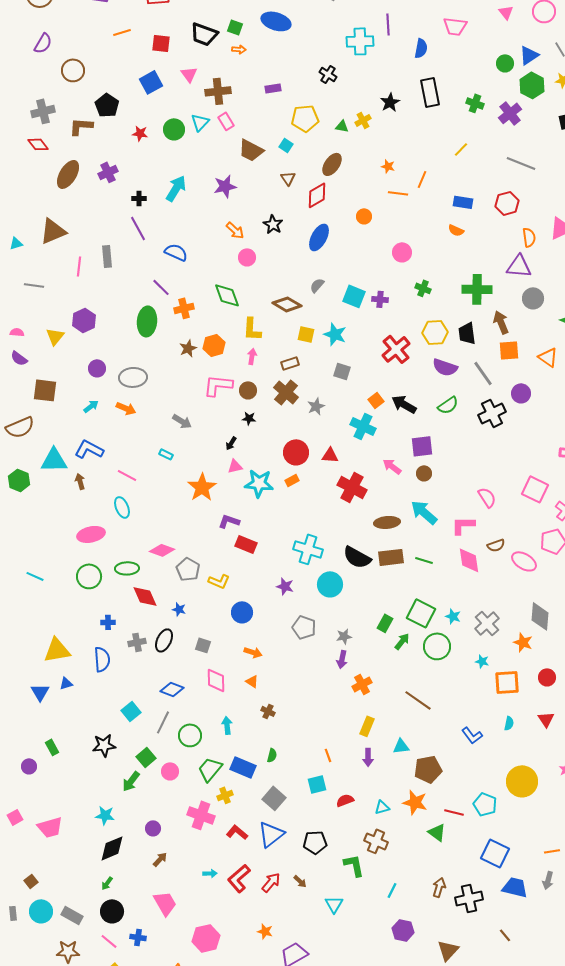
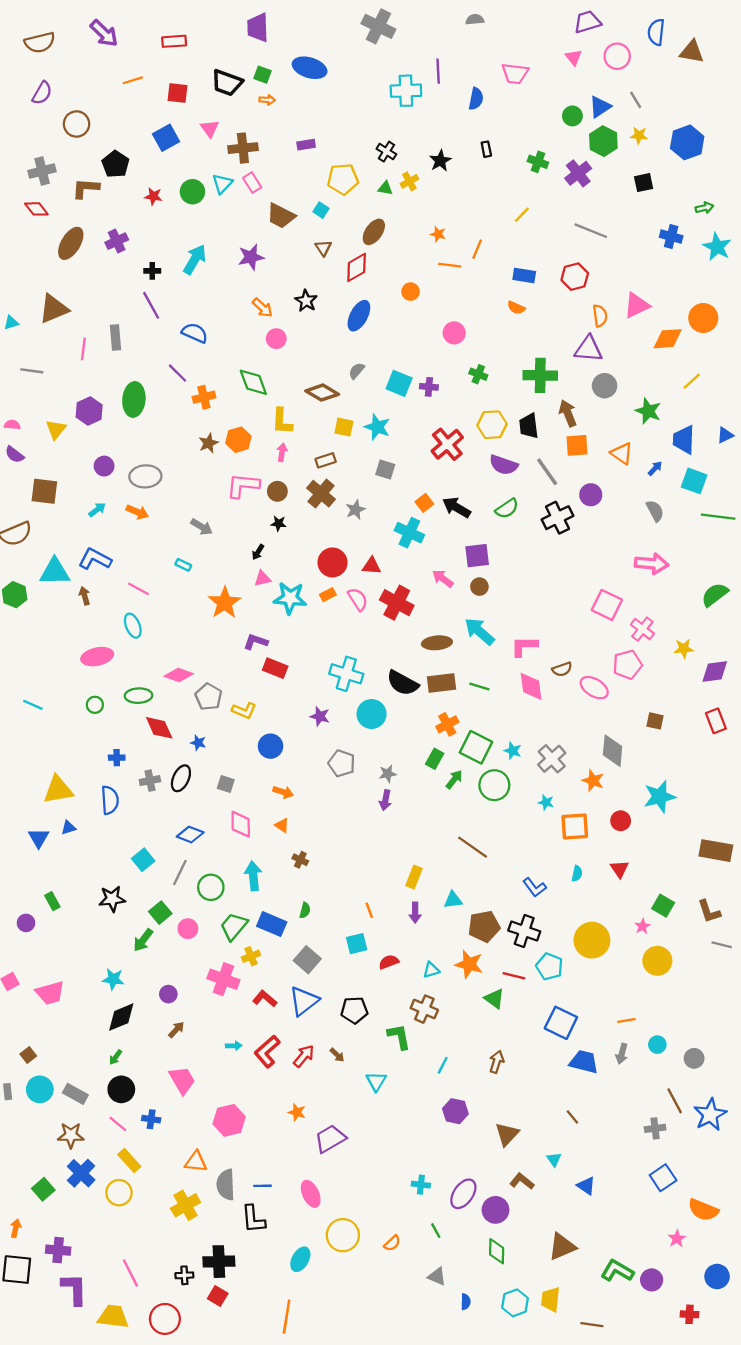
black cross: (328, 74) -> (386, 152), moved
black rectangle: (430, 92) -> (486, 149), size x0.5
green ellipse: (147, 321) -> (134, 399), moved
pink semicircle: (487, 497) -> (358, 599), moved
green circle: (89, 576) -> (95, 705), size x0.6
orange cross: (362, 684) -> (447, 724), moved
cyan arrow: (227, 725) -> (253, 876), size x1.4
black cross: (469, 898) -> (524, 931), moved, turned 32

